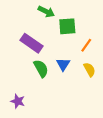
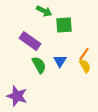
orange line: (86, 45) -> (84, 54), moved
purple star: (18, 101) -> (17, 96), size x1.5

